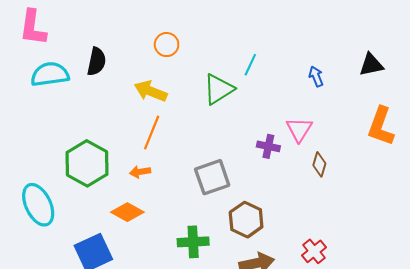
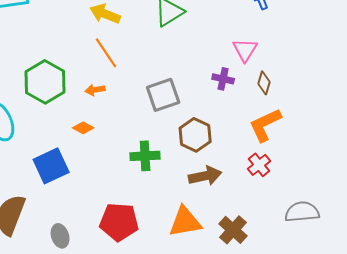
orange L-shape: (381, 126) -> (265, 125), moved, turned 45
orange line: (152, 133) -> (106, 53), turned -56
purple cross: (268, 146) -> (223, 79), moved
orange diamond: (127, 212) -> (83, 128), size x0.7

